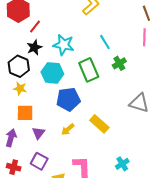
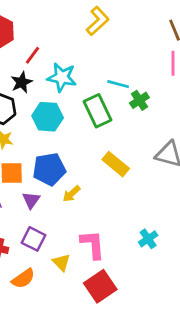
red line: (35, 26) -> (32, 55), moved
cyan line: (105, 42) -> (118, 84), moved, turned -42
blue pentagon: (68, 99) -> (49, 169), moved
yellow rectangle: (99, 124) -> (116, 164), moved

